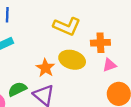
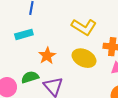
orange star: (45, 68) -> (47, 56), moved

